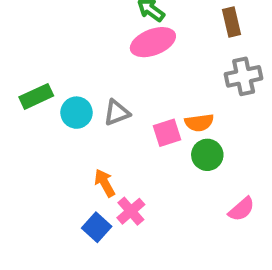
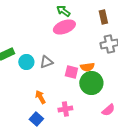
pink square: (167, 133) -> (71, 72), turned 32
green circle: (207, 155) -> (91, 83), size x1.5
pink cross: (131, 211) -> (65, 109), moved, turned 32

